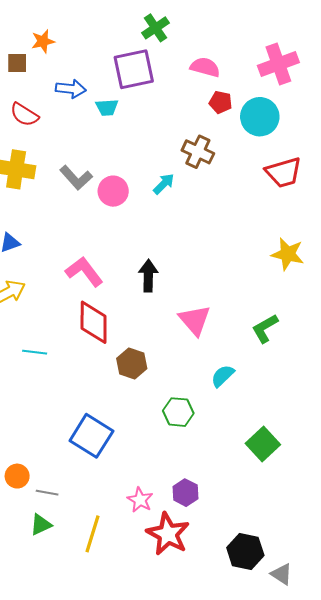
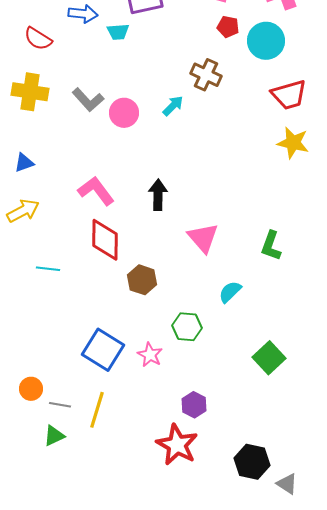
yellow star: (288, 254) -> (293, 143), moved
green L-shape: (265, 328) -> (271, 246), turned -40
pink star: (140, 500) -> (150, 355), moved
yellow line: (92, 534) -> (97, 410), moved

